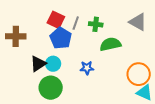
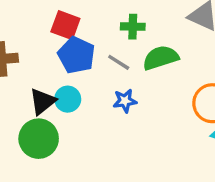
gray line: (76, 23) -> (119, 62), moved, turned -72
green circle: (51, 88) -> (39, 139), moved

